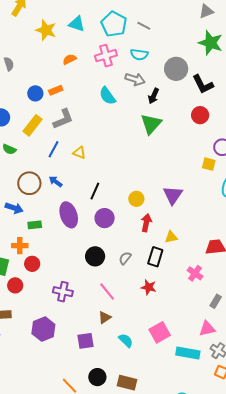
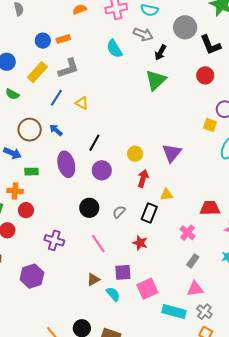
gray rectangle: (216, 301) -> (193, 261), moved
brown triangle: (105, 317) -> (93, 279), moved
purple square: (86, 341) -> (123, 272), moved

